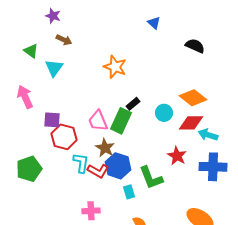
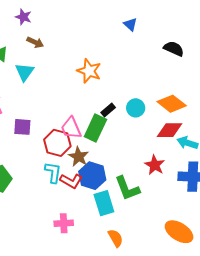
cyan circle: (164, 113) -> (136, 108), moved
red hexagon: (64, 137) -> (57, 143), moved
cyan rectangle: (129, 192) -> (104, 203), size x1.6

